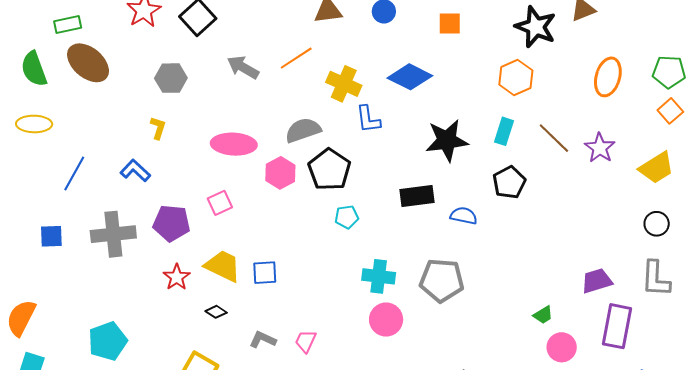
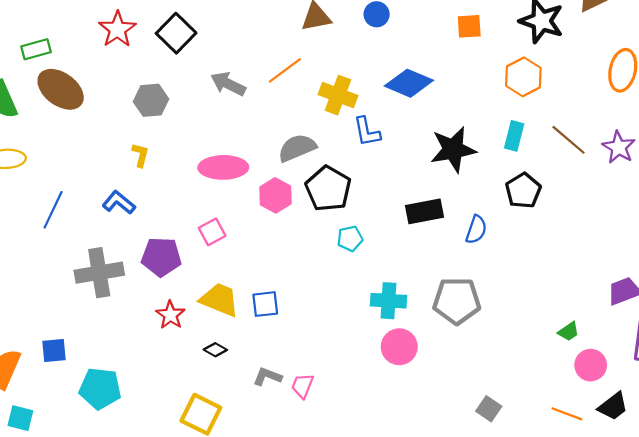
orange square: (450, 23) -> (469, 26), moved
blue semicircle: (464, 216) -> (476, 230), turned 100
blue square: (51, 236) -> (54, 351), moved
cyan pentagon: (108, 341) -> (100, 388), turned 30
pink trapezoid: (306, 341) -> (302, 386), moved

